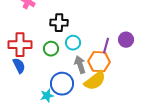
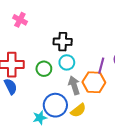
black cross: (59, 23) -> (63, 42), moved
yellow semicircle: (95, 81) -> (78, 110), moved, size x0.7

